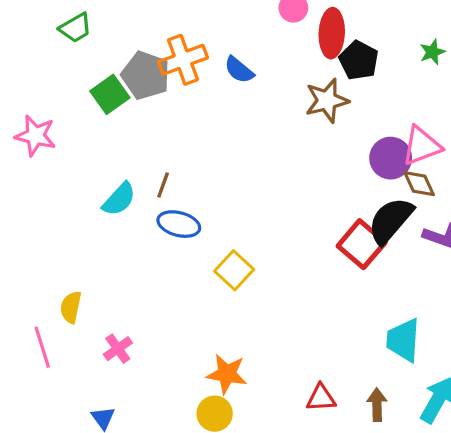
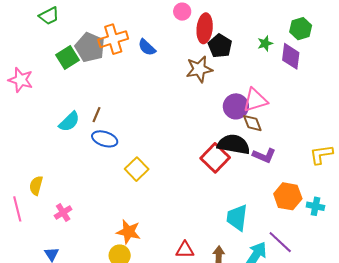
black semicircle: (391, 220) -> (234, 144), turned 56

